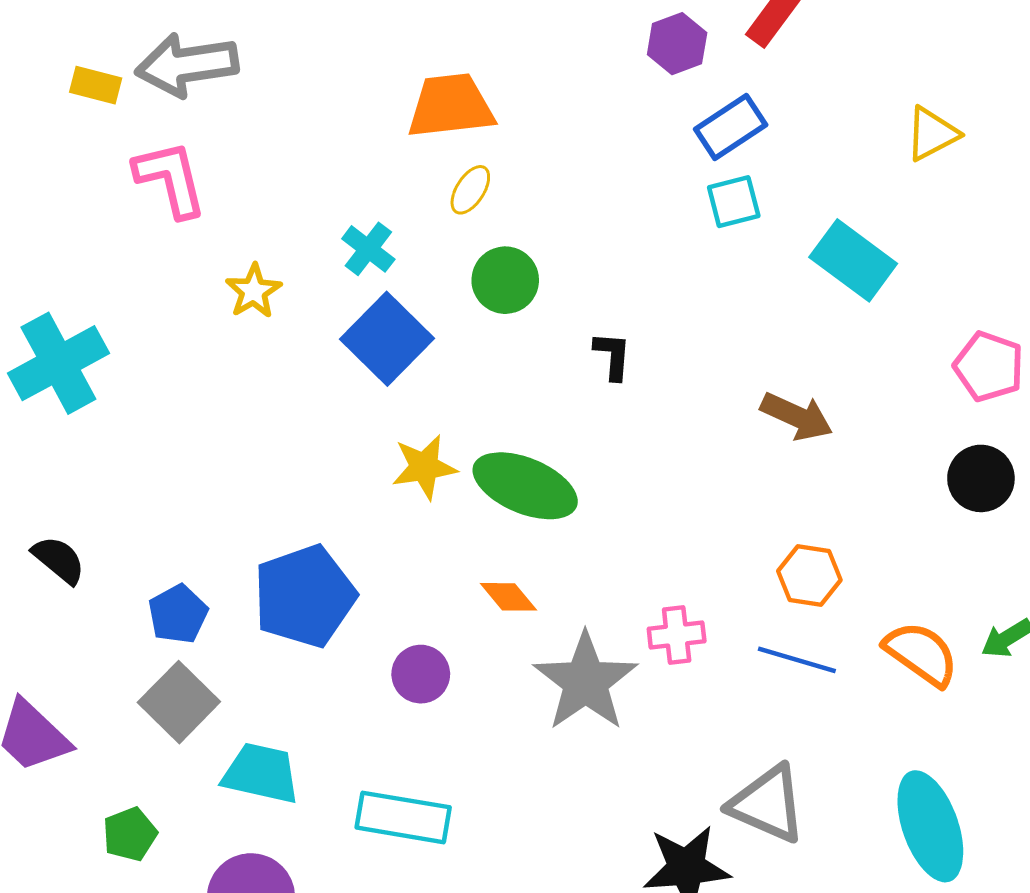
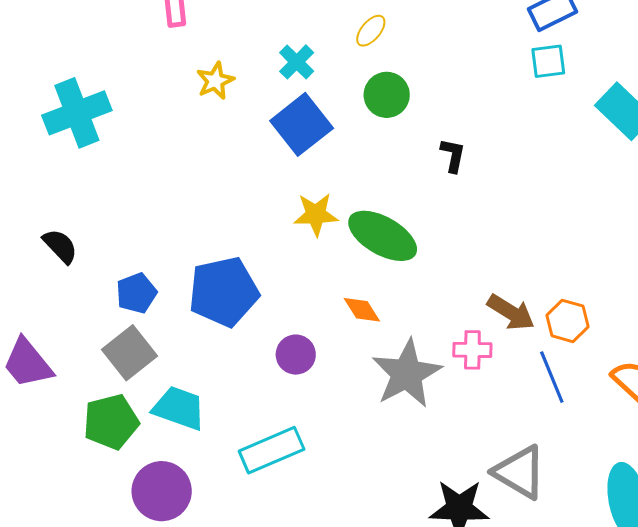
brown arrow: (797, 416) -> (511, 312), moved
blue line: (797, 660) -> (552, 377), turned 44
cyan rectangle: (403, 817) -> (272, 450), turned -40
green pentagon: (130, 834) -> (111, 422), moved, size x1.5

